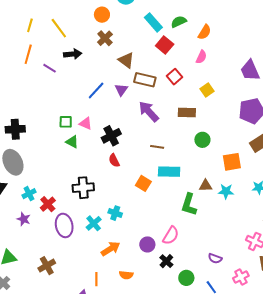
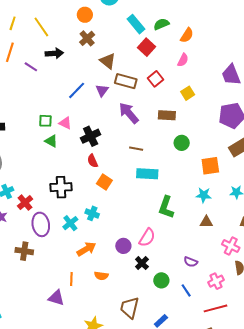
orange square: (143, 183) -> (104, 182), moved
brown triangle: (206, 186) -> (206, 222), moved
brown cross: (47, 266) -> (24, 251), moved, turned 36

